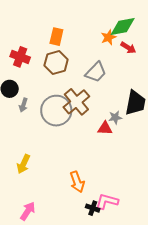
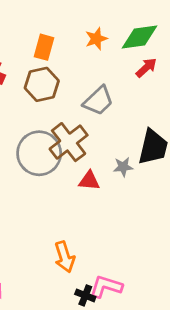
orange star: (108, 37) -> (96, 39), moved
red arrow: (128, 48) -> (146, 68), turned -77
red triangle: (105, 128) -> (89, 181), moved

